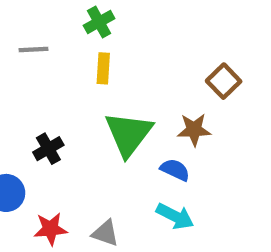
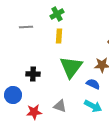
black cross: (48, 149) -> (33, 74), turned 32
gray triangle: (105, 233) -> (60, 106), moved

